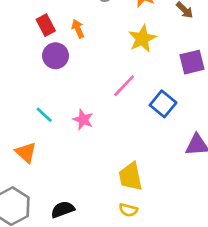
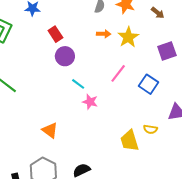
orange arrow: (78, 29) -> (104, 34), moved, turned 120
cyan line: (44, 115) -> (78, 84), moved
yellow semicircle: (128, 210) -> (150, 129), moved

